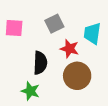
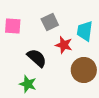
black semicircle: (40, 63) -> (37, 58), turned -50
brown circle: (77, 76) -> (84, 70), moved

